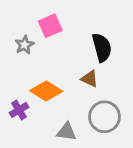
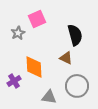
orange diamond: (46, 91) -> (34, 67), turned 55

